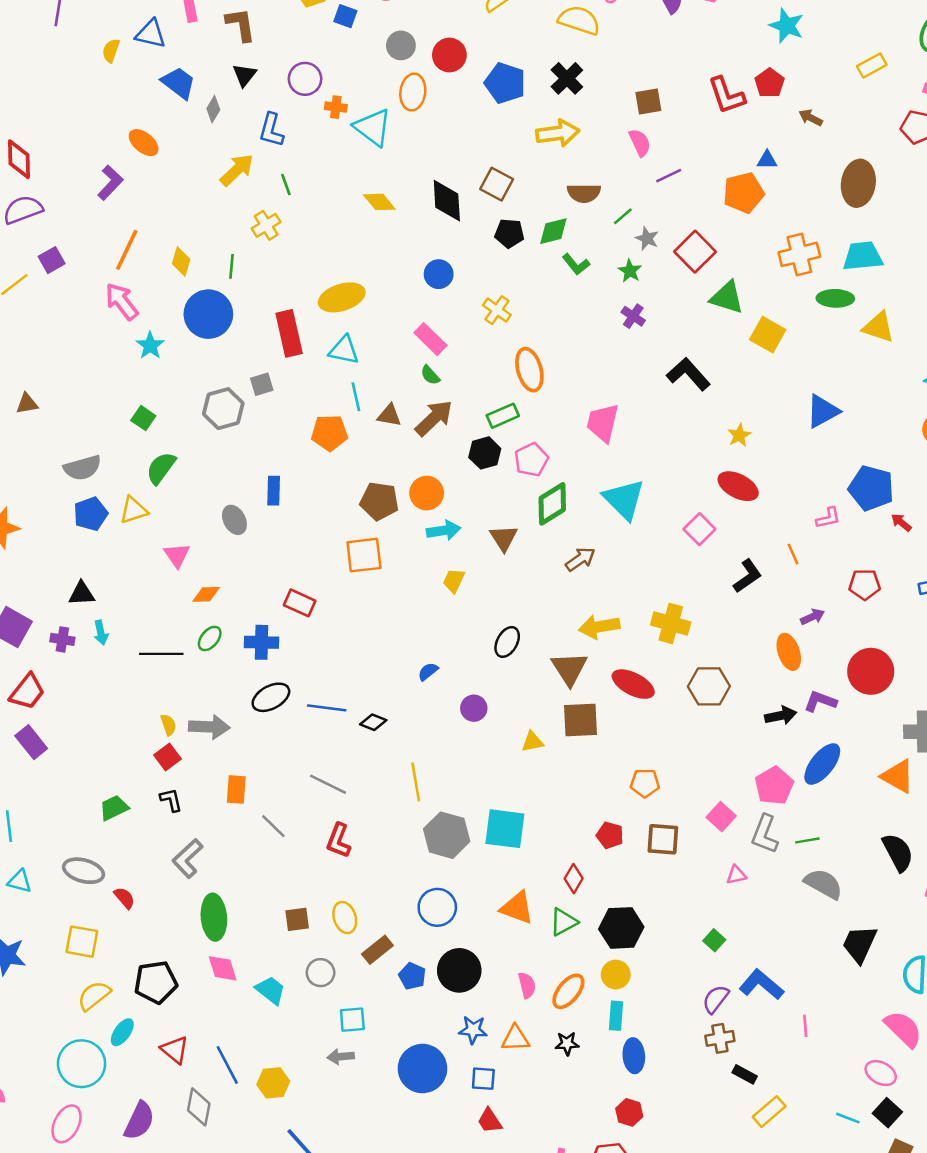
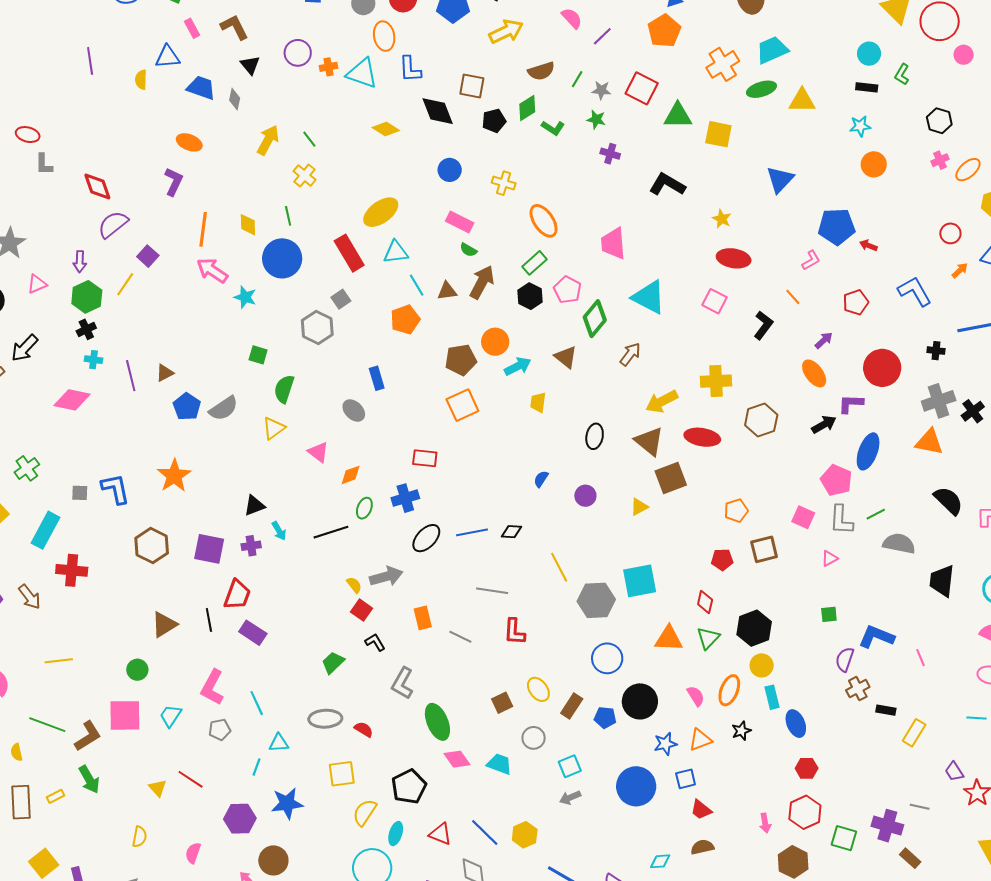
blue L-shape: (271, 130) -> (410, 69), moved
blue pentagon: (91, 514) -> (187, 407), moved
green square: (714, 940) -> (829, 614), turned -30

